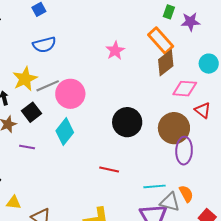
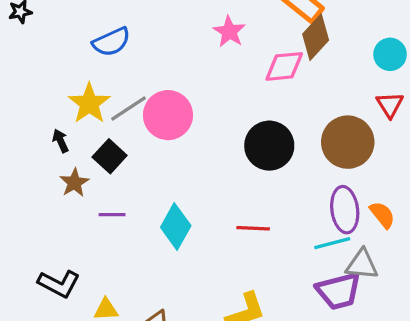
cyan circle: (209, 64) -> (390, 54), moved
pink diamond: (185, 89) -> (284, 66), moved
red triangle: (203, 110) -> (390, 105), turned 30
cyan diamond: (65, 132) -> (176, 227), moved
purple ellipse: (184, 151) -> (345, 210), moved
orange semicircle: (186, 194) -> (382, 215), moved

